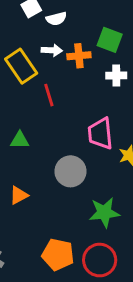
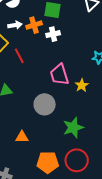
white cross: (116, 75) -> (53, 34), moved
orange triangle: (19, 195) -> (22, 137), moved, turned 40

